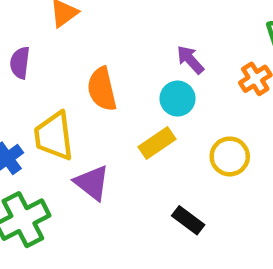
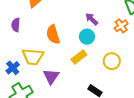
yellow trapezoid: (54, 136) -> (33, 57), turned -75
purple triangle: (92, 183) -> (51, 76), turned 30

